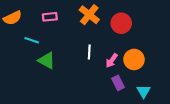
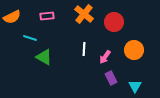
orange circle: (134, 59) -> (134, 50), moved

